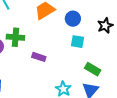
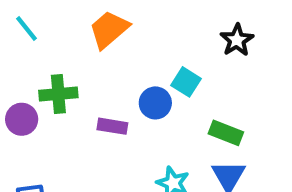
blue circle: (73, 19) -> (155, 103), moved
cyan square: (78, 42) -> (186, 82), turned 32

